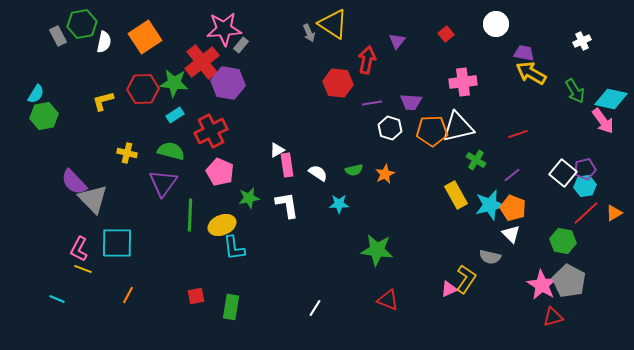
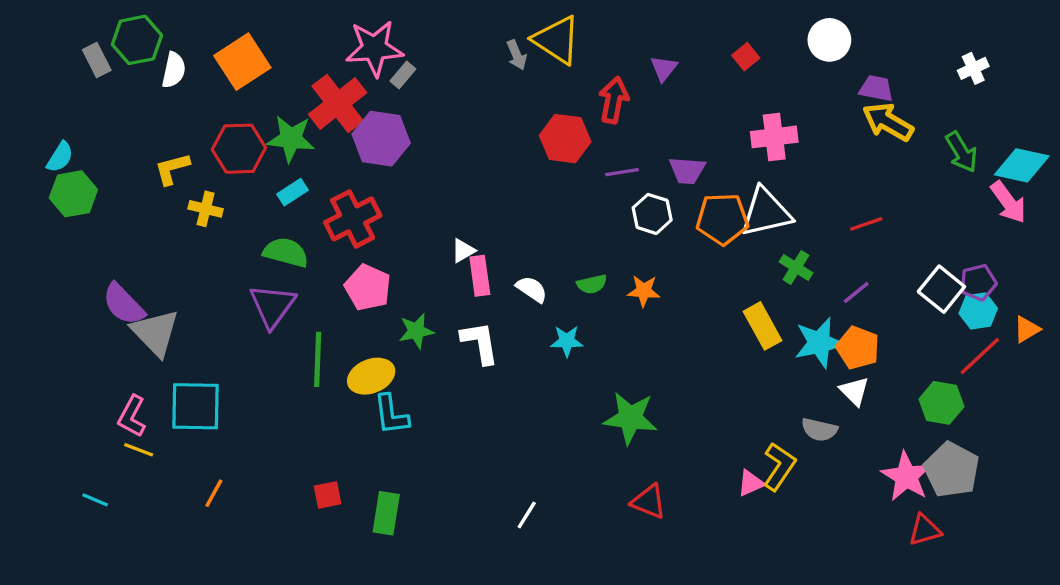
yellow cross: (127, 153) -> (206, 209), moved
orange star: (385, 174) -> (644, 291), turned 30
orange triangle: (614, 213) -> (1027, 329), moved

